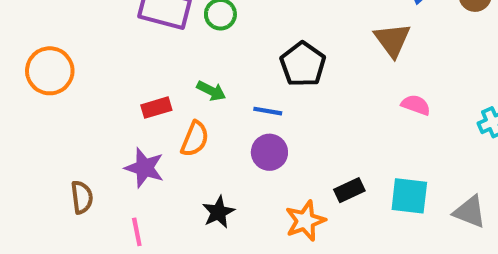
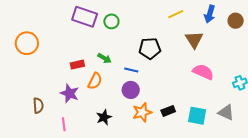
black pentagon: (303, 64) -> (150, 48), turned 30
pink semicircle: (416, 105) -> (203, 72), size x1.5
gray triangle: (470, 212) -> (226, 112), moved
orange star: (305, 221) -> (142, 112), moved

